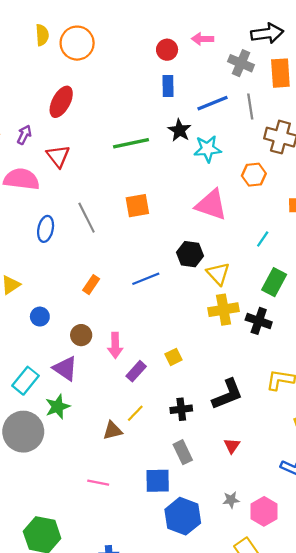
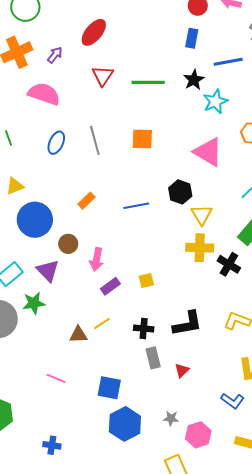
cyan star: (208, 149) -> (215, 101), turned -30
red triangle: (58, 156) -> (103, 76), moved
blue circle: (40, 317) -> (35, 220), size x2.0
gray rectangle: (183, 452) -> (153, 358), moved

